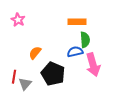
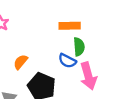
blue semicircle: (75, 52) -> (67, 61), turned -140

